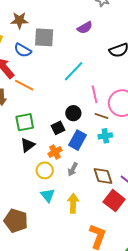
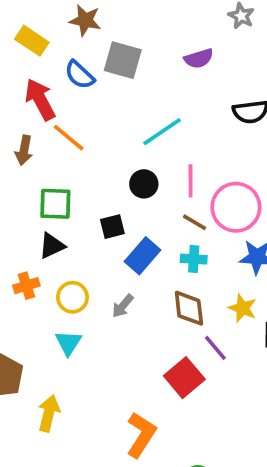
black circle: (73, 113) -> (144, 184), moved
orange cross: (55, 152) -> (26, 286), moved
brown diamond: (103, 176) -> (189, 308), moved
yellow arrow: (73, 203) -> (49, 413), moved

